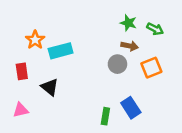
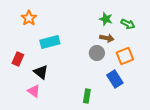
orange star: (35, 40) -> (29, 18), moved
red rectangle: (22, 71) -> (18, 59), turned 32
blue rectangle: (131, 108) -> (115, 79), moved
pink triangle: (21, 110) -> (34, 91), moved, turned 48

